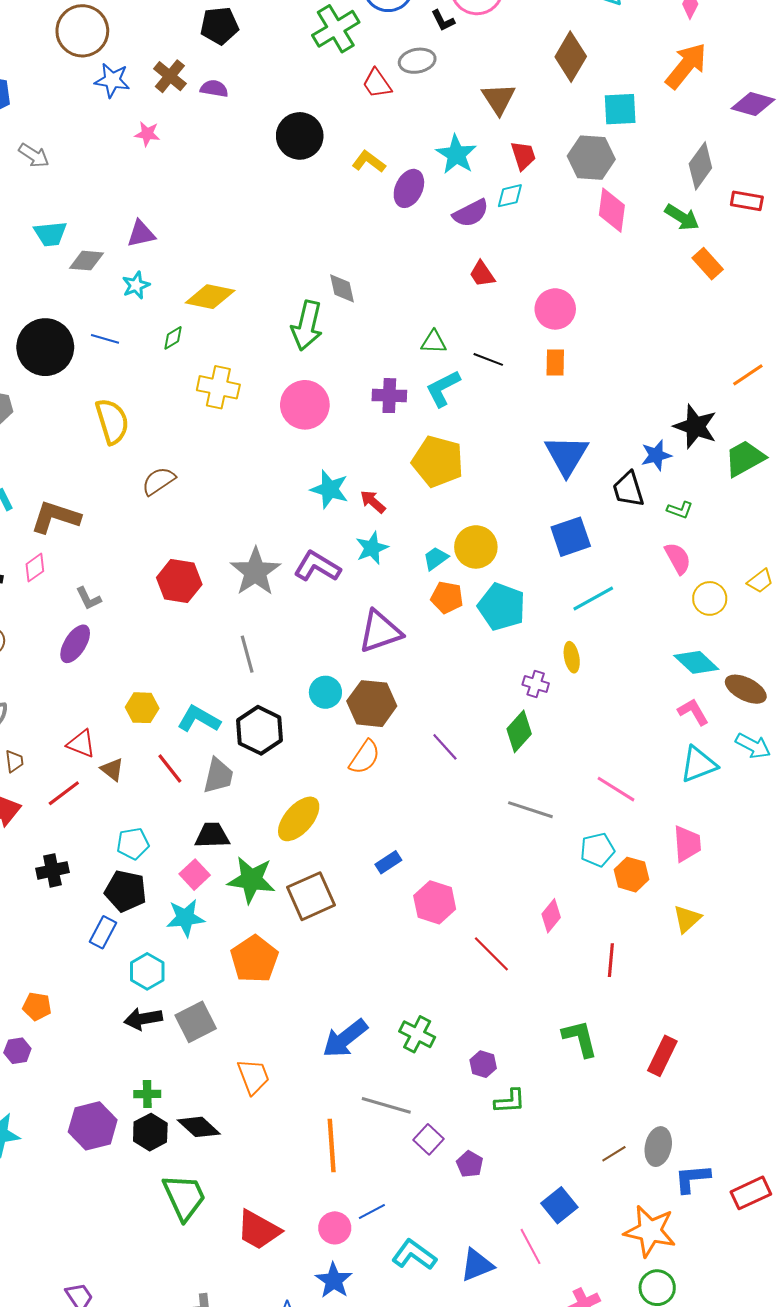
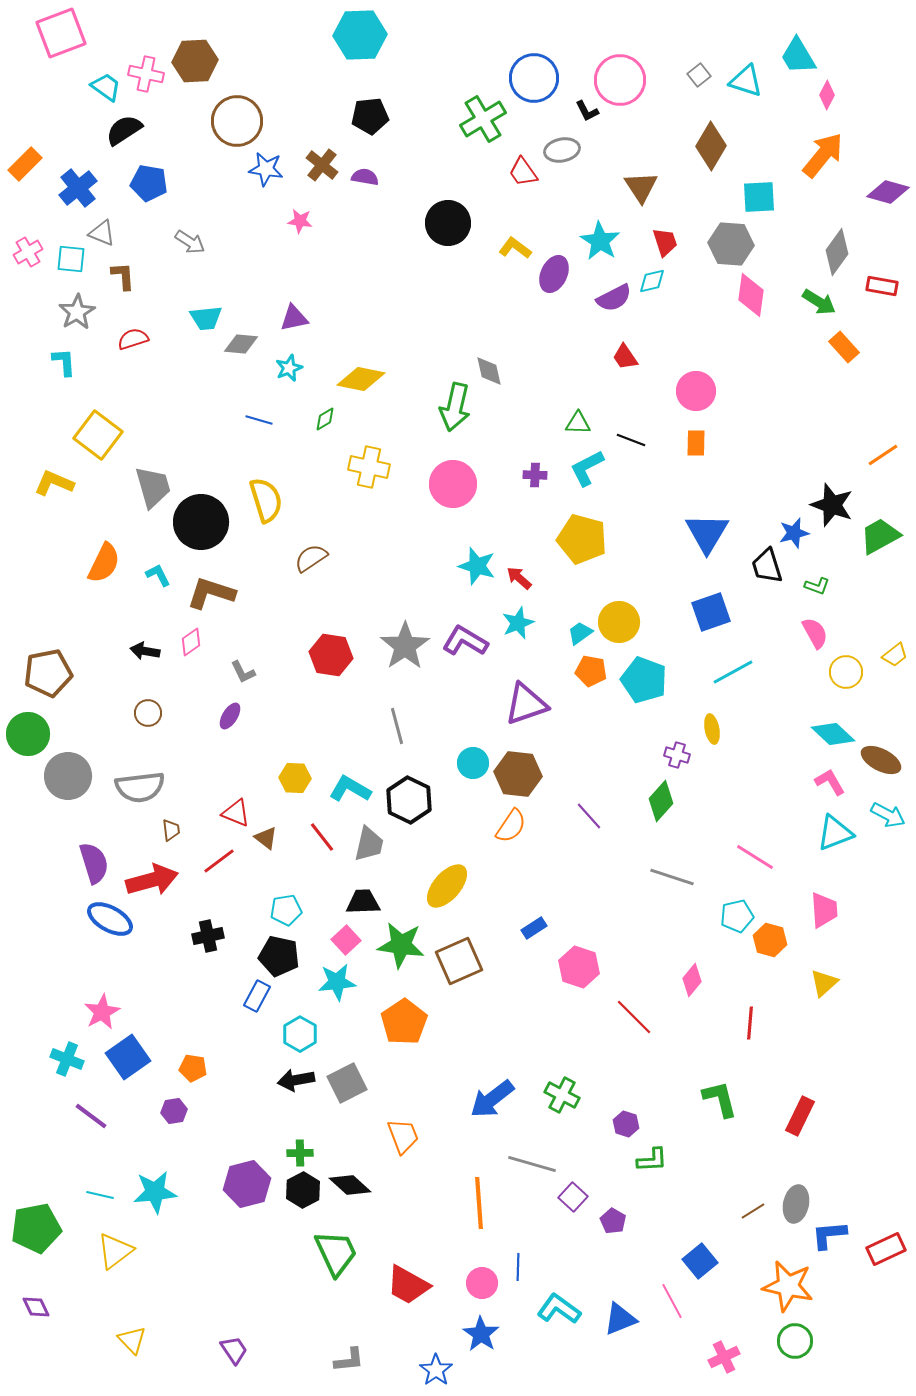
black circle: (45, 347) -> (201, 522), moved
purple cross: (389, 396) -> (535, 475), size x0.7
purple ellipse: (75, 644) -> (230, 716), size x0.7
blue line: (372, 1211) -> (518, 1267), turned -60

